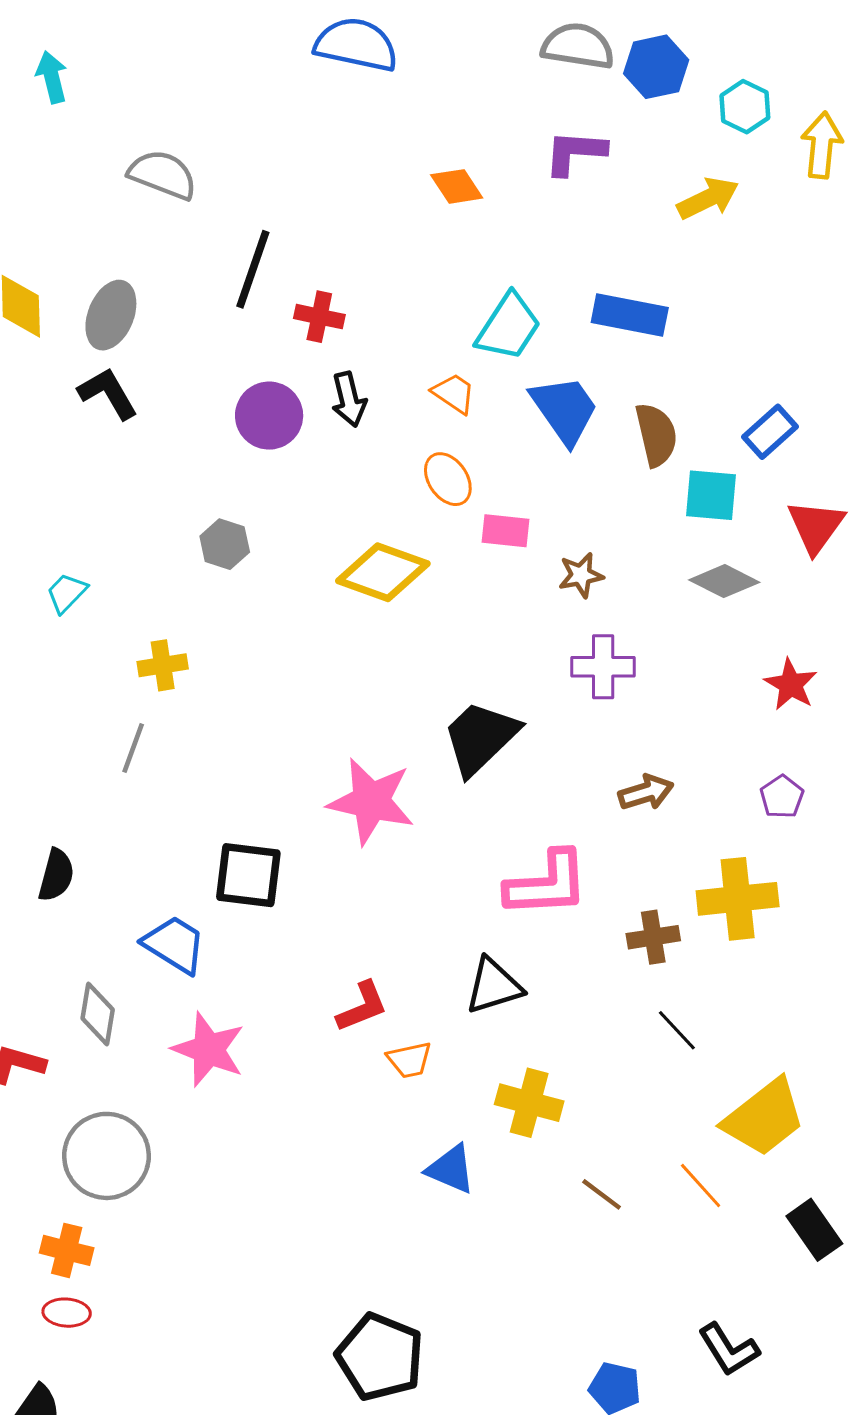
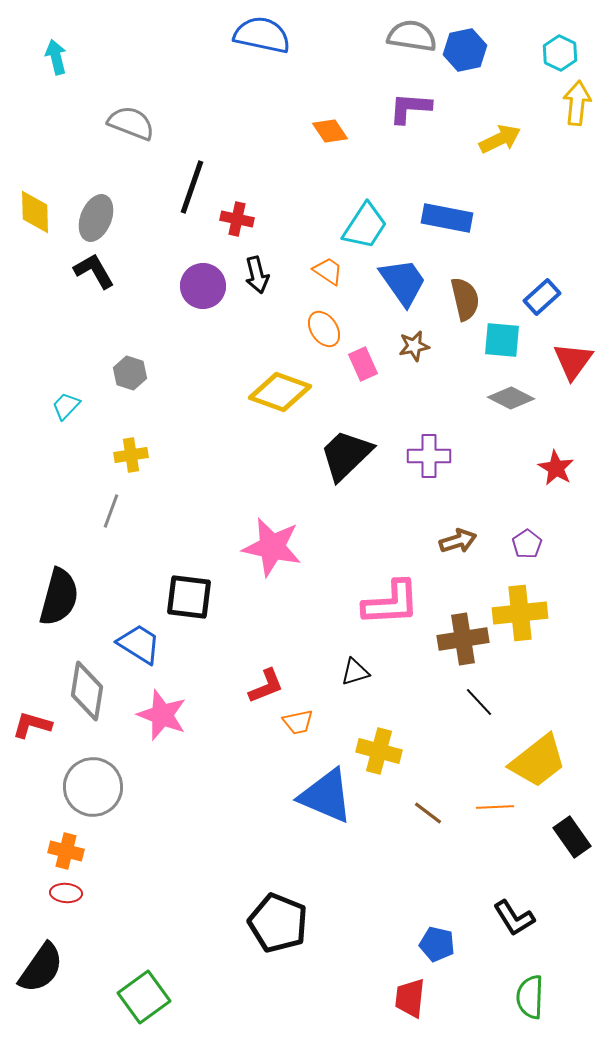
cyan hexagon: (745, 107) -> (560, 53), moved
pink rectangle: (506, 531) -> (363, 364), turned 60
gray hexagon: (225, 544) -> (130, 373), moved
brown star: (581, 575) -> (414, 346), moved
black trapezoid: (480, 738) -> (346, 455), moved
purple pentagon: (782, 797) -> (527, 544), moved
black semicircle: (56, 875) -> (59, 597), size x1.6
brown cross: (653, 937) -> (463, 639), size x1.4
black triangle: (494, 986) -> (355, 672), size x0.7
gray diamond: (98, 1014) -> (87, 691), size x1.4
blue triangle: (451, 1169) -> (326, 796), size x1.6
orange line: (701, 1185) -> (495, 807), turned -51

